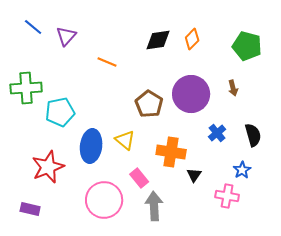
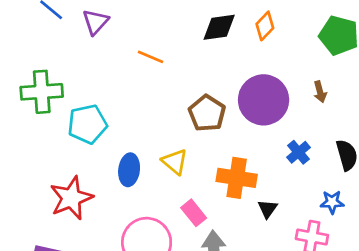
blue ellipse: (91, 146) -> (129, 170), size x0.7
blue star: (242, 170) -> (332, 202), turned 30

